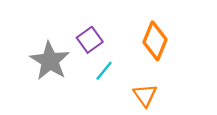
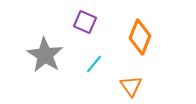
purple square: (90, 40) -> (85, 22), moved, turned -30

